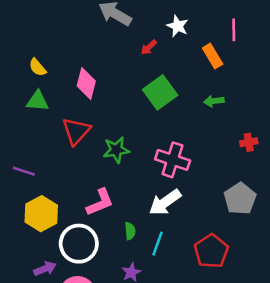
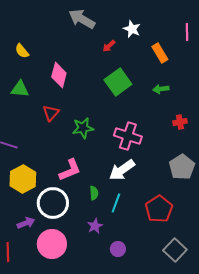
pink line: (234, 30) -> (187, 32), moved
yellow semicircle: (38, 67) -> (22, 51), moved
red triangle: (76, 131) -> (51, 113), size x0.7
red cross: (249, 142) -> (180, 122), moved

